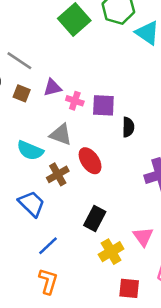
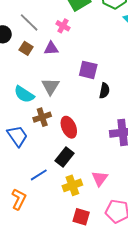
pink cross: (75, 101) -> (63, 26), moved
gray triangle: (61, 135) -> (50, 86), turned 30
red ellipse: (90, 161) -> (69, 127), moved
blue line: (48, 246) -> (39, 175), moved

